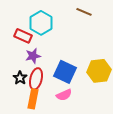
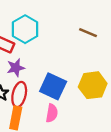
brown line: (84, 12) -> (88, 33), moved
pink semicircle: (64, 95) -> (52, 113), turned -56

